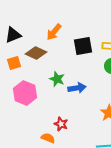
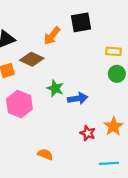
black square: (83, 46) -> (81, 22), moved
red star: (61, 124) -> (88, 133), moved

